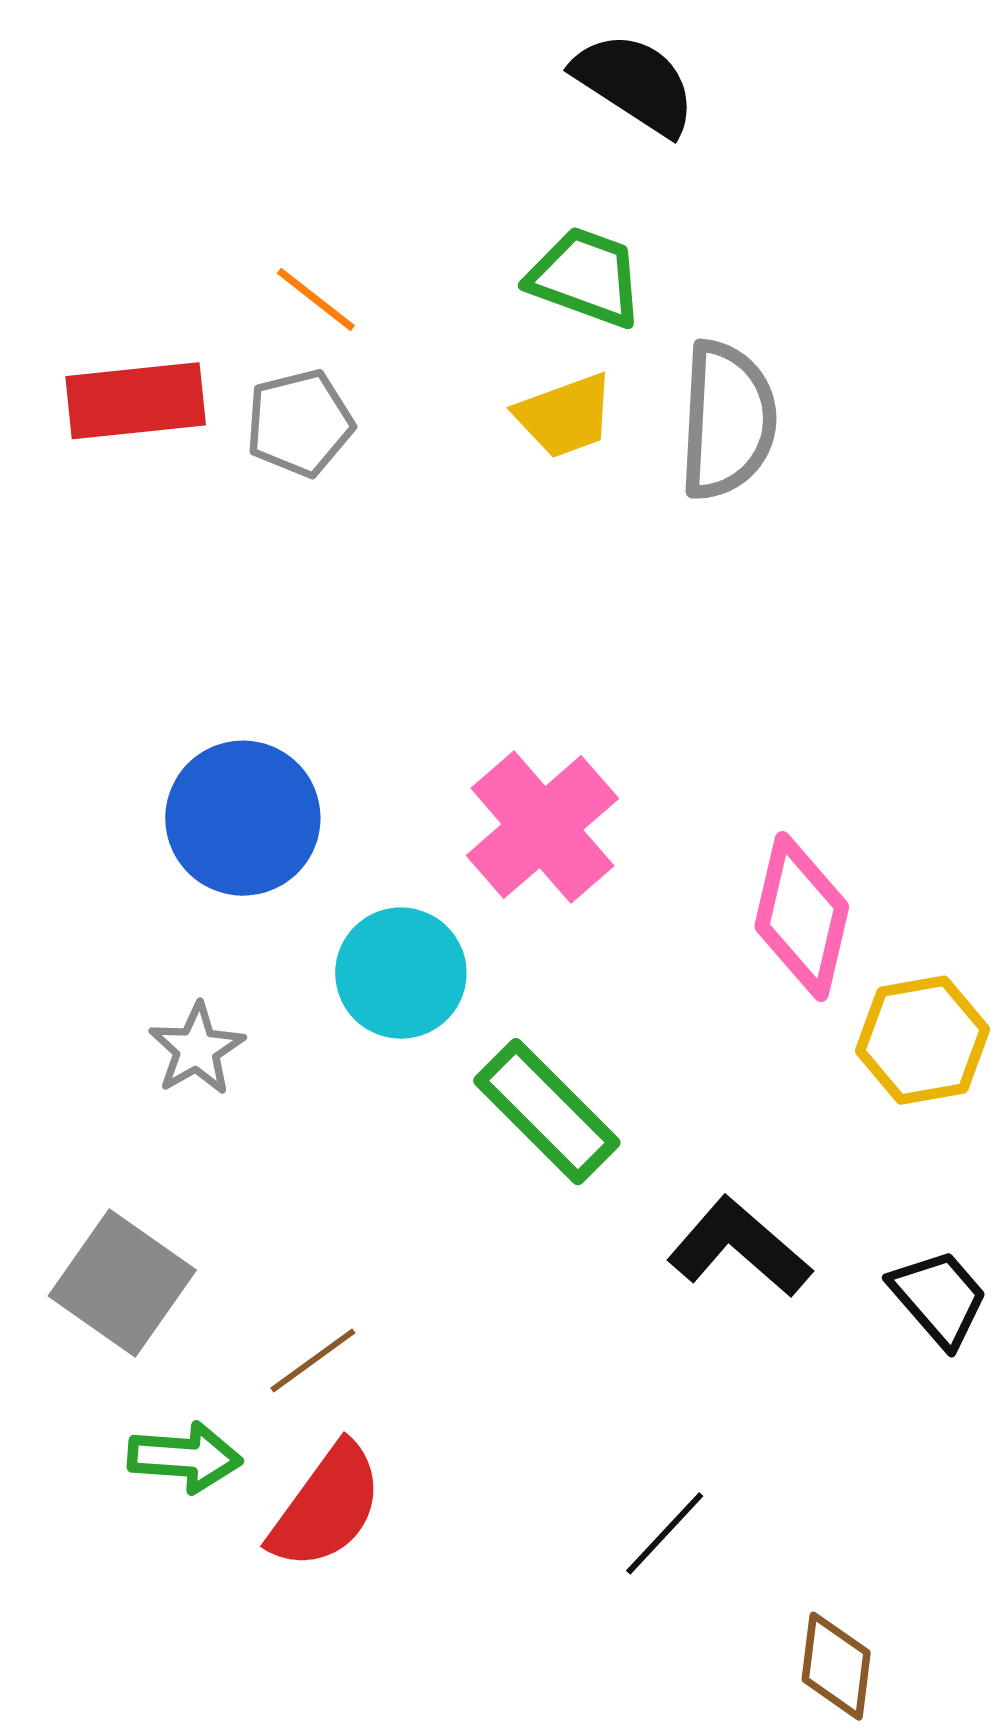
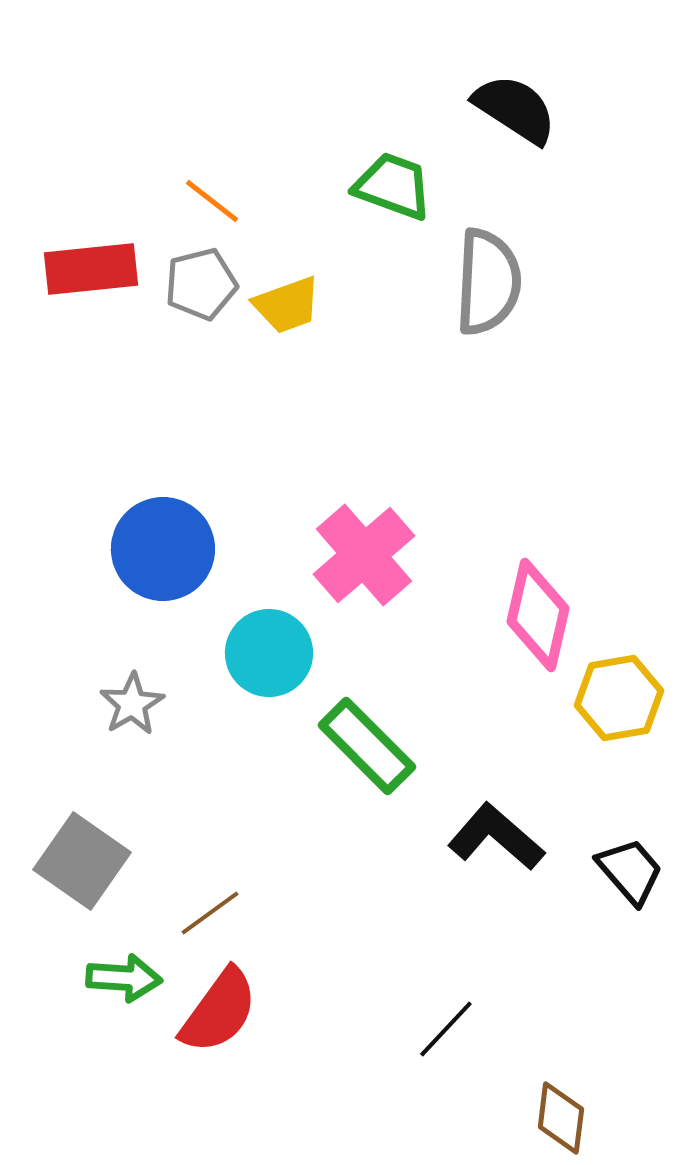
black semicircle: (635, 83) -> (515, 109), moved
yellow trapezoid: (565, 416) -> (287, 305), moved

